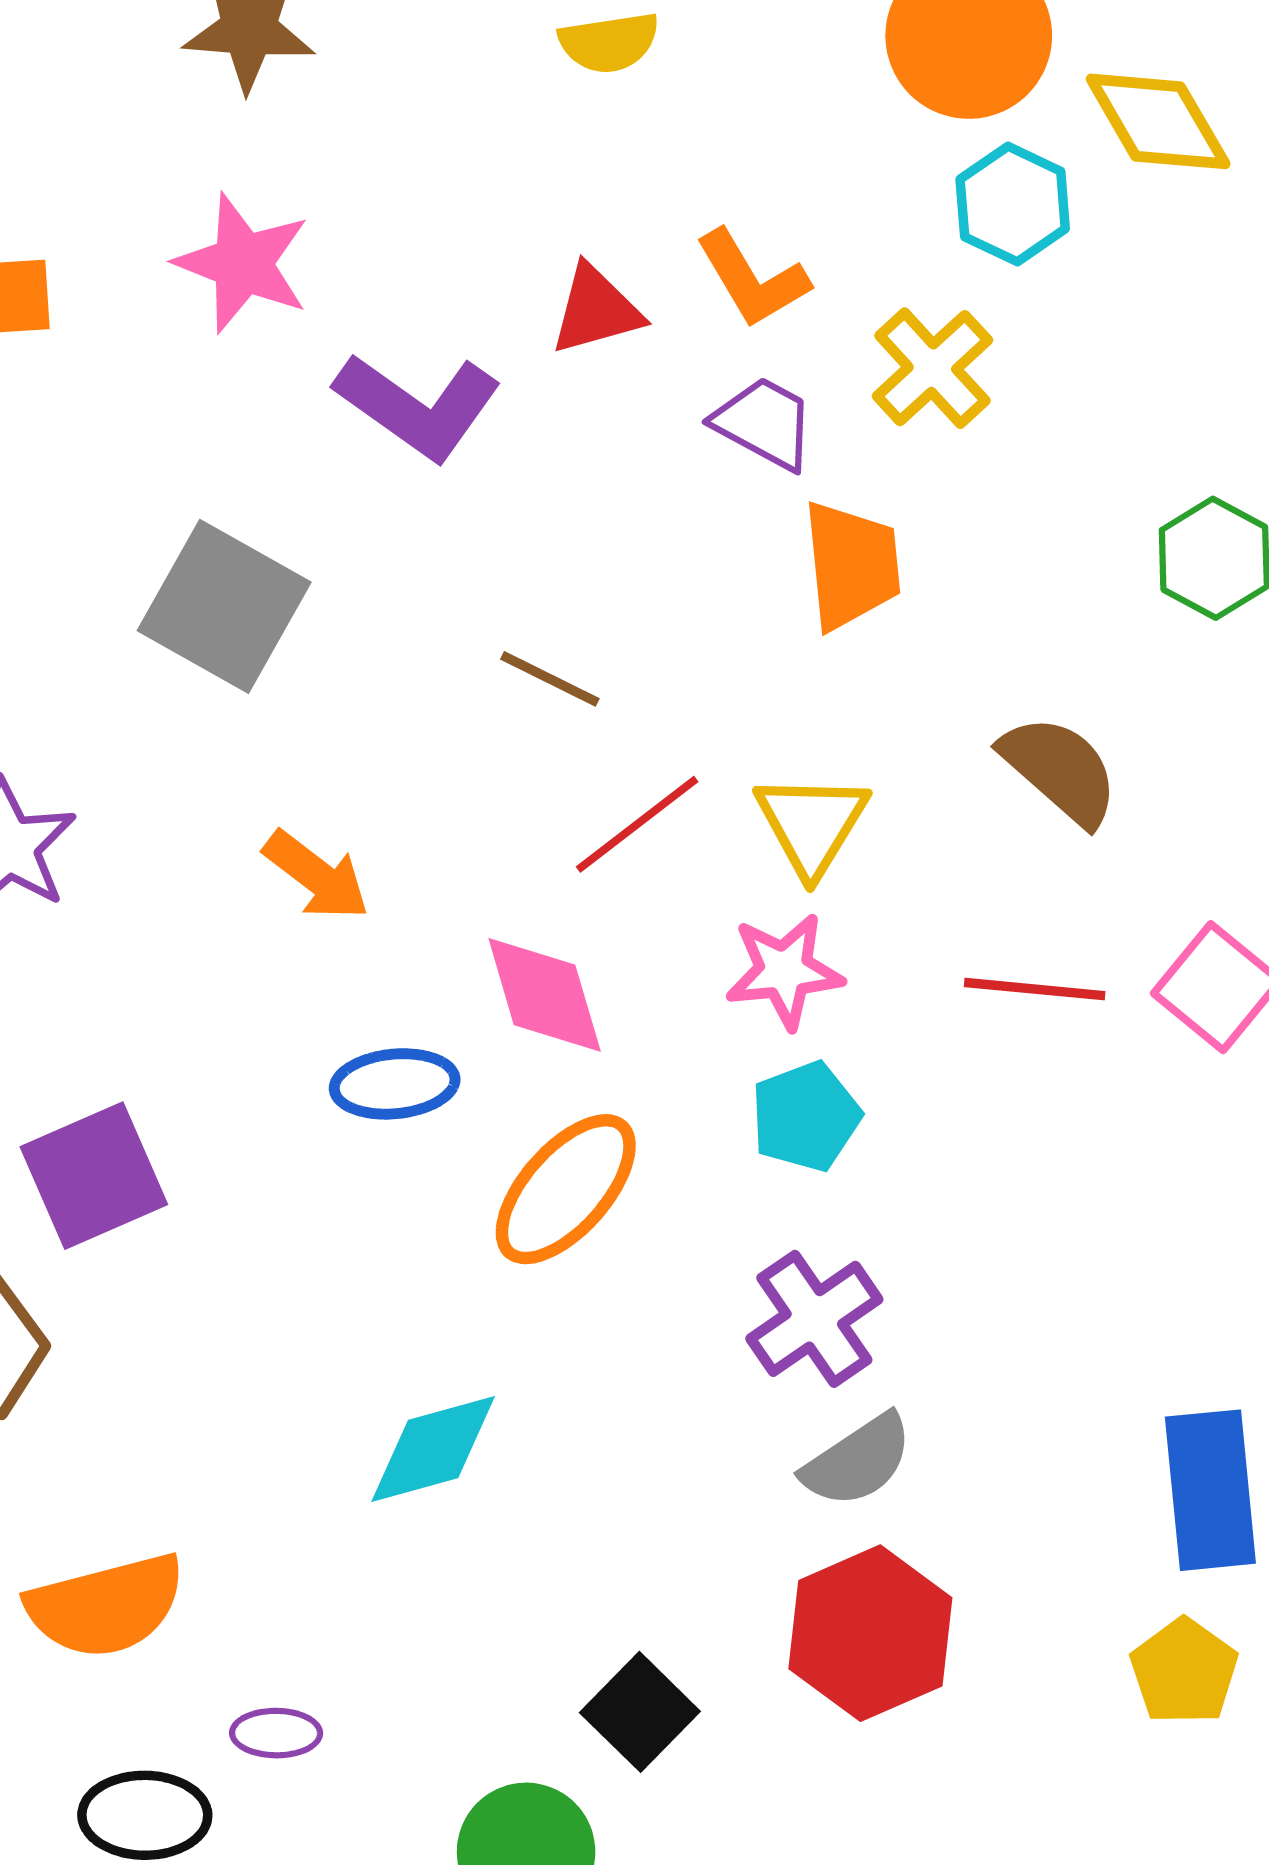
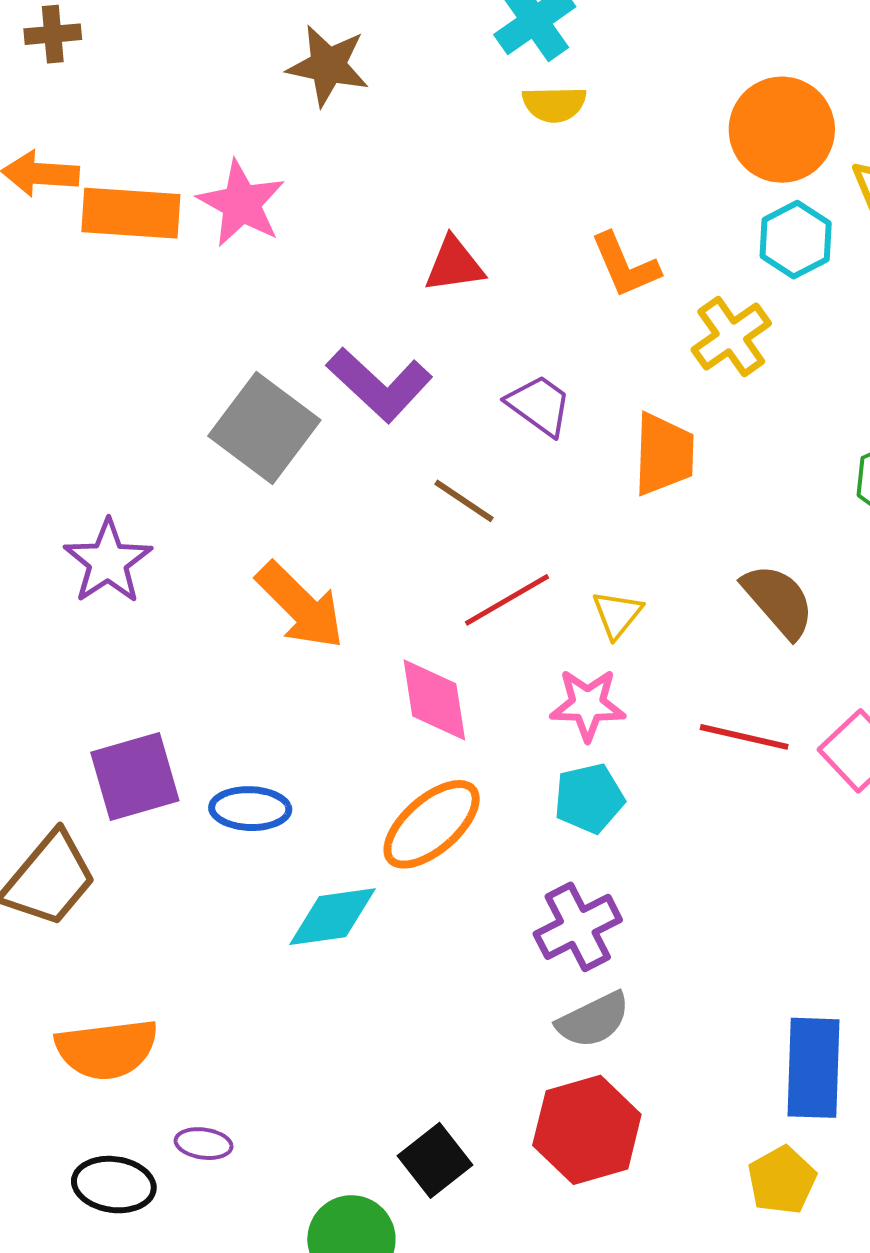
pink star: (243, 263) -> (241, 203), moved
red triangle: (596, 310) -> (454, 265), moved
purple L-shape: (418, 406) -> (379, 385), moved
purple trapezoid: (764, 423) -> (539, 405), moved
yellow triangle: (812, 824) -> (617, 614), size x0.7
orange arrow: (317, 876) -> (300, 606), size x1.4
blue ellipse: (395, 1084) -> (250, 809), moved
cyan diamond: (433, 1449) -> (333, 917), moved

